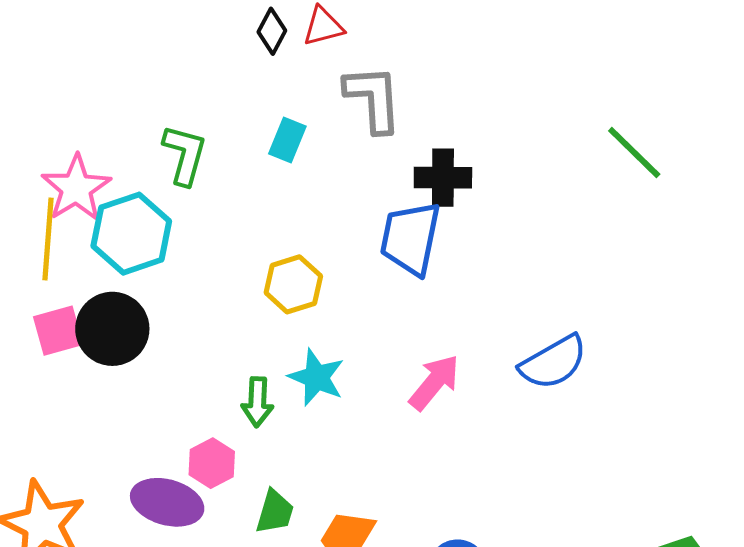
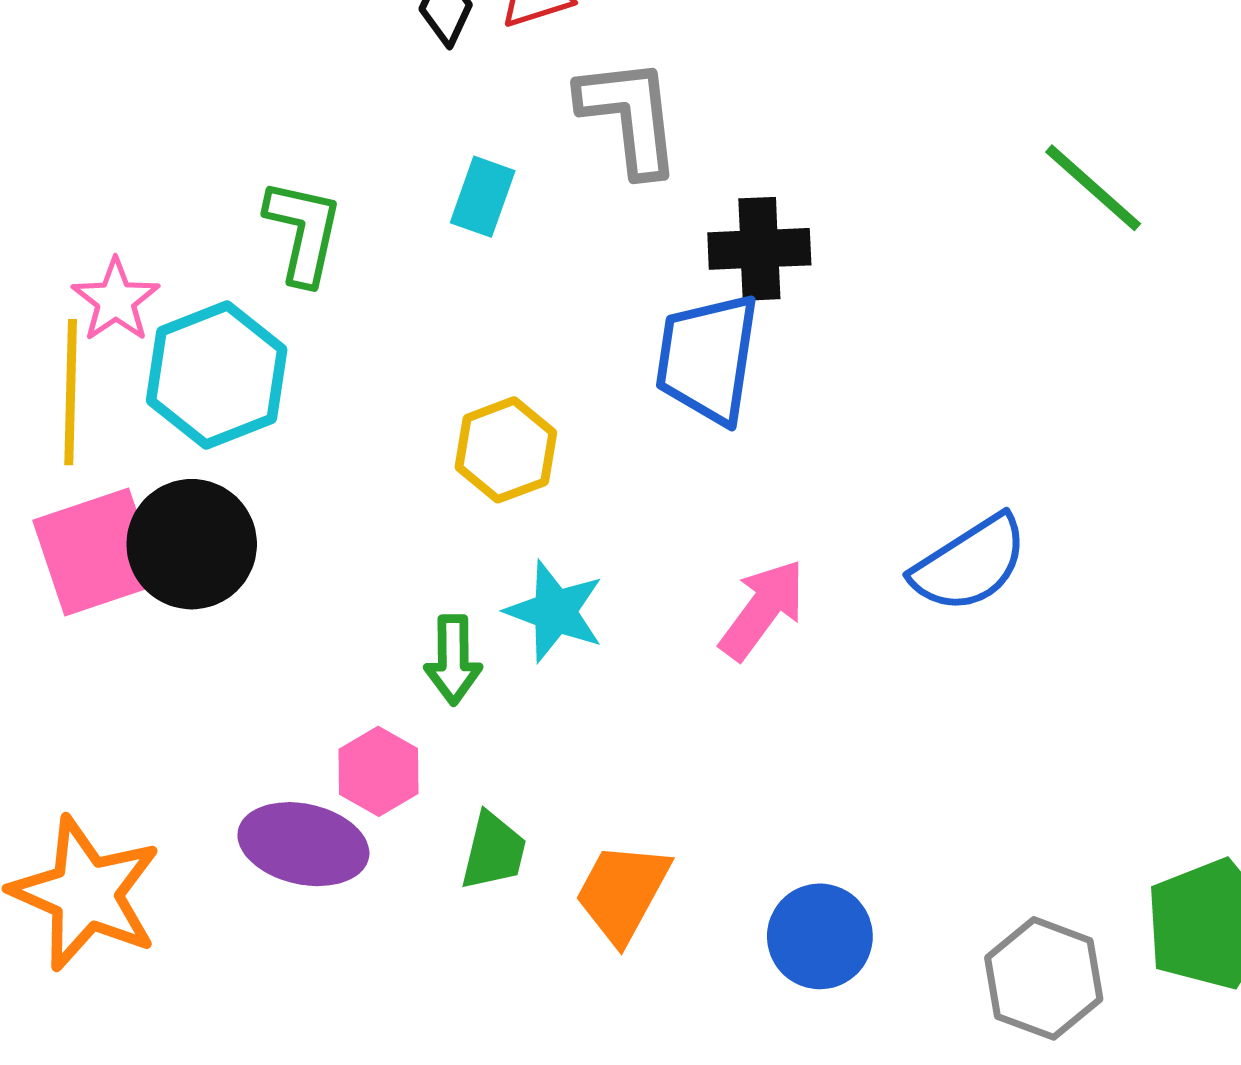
pink star: (76, 188) -> (116, 300), size x0.7
pink square: (58, 331) -> (97, 552), size x1.4

